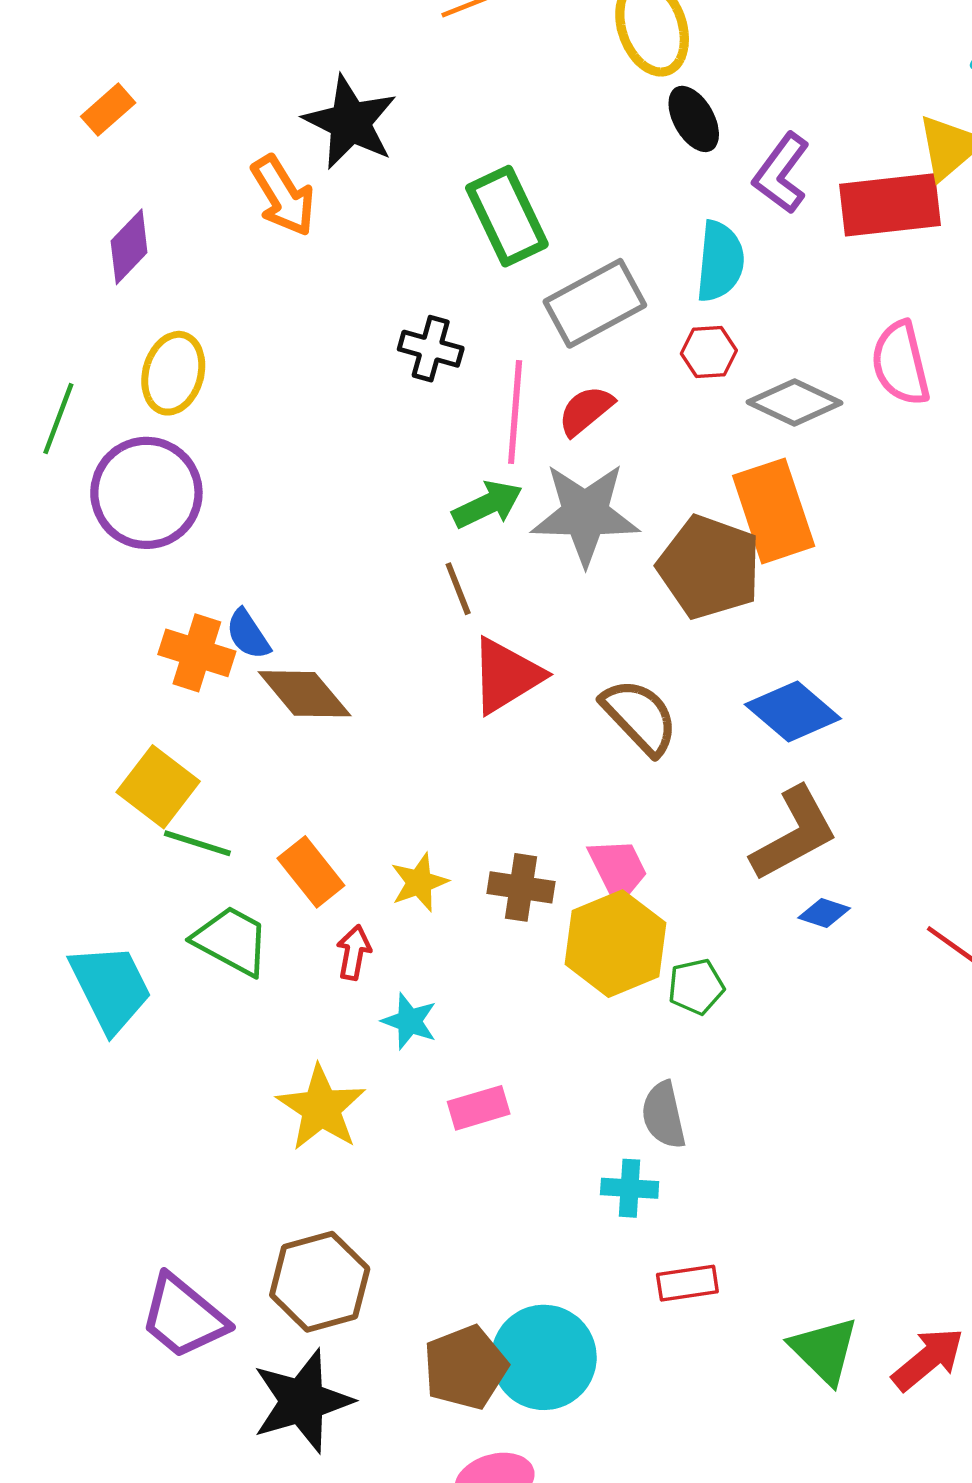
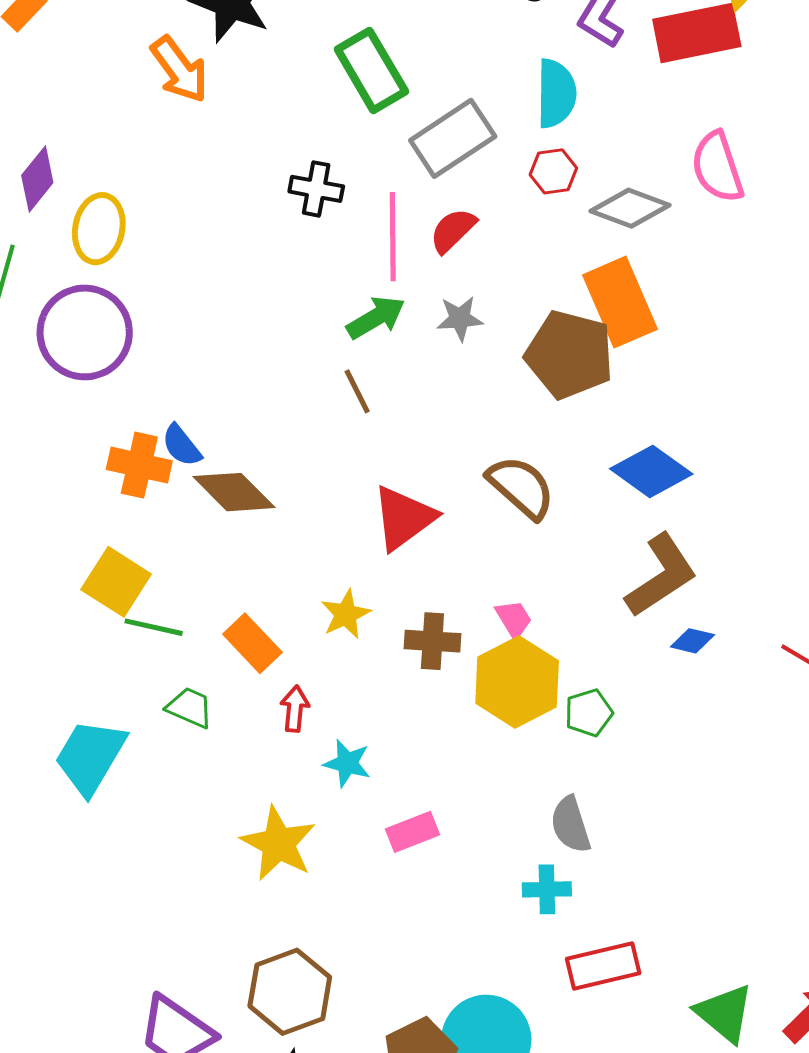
purple diamond: (129, 247) -> (37, 179), moved
gray star: (585, 514) -> (460, 318), size x0.5
red triangle: (506, 676) -> (404, 518), moved
pink trapezoid: (618, 870) -> (514, 619), size x0.7
yellow star: (419, 882) -> (346, 614), moved
green trapezoid: (231, 941) -> (190, 708), size x0.7
cyan trapezoid: (111, 988) -> (90, 757), turned -118
red rectangle: (687, 1283) -> (603, 966), size x1.4

